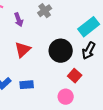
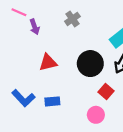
purple arrow: (19, 20) -> (35, 27), moved
red triangle: (23, 50) -> (48, 62), turned 30

